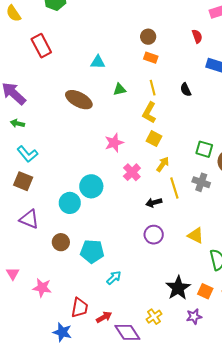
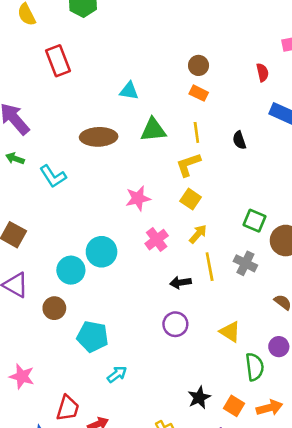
green triangle: (120, 89) -> (153, 130), size x1.5
brown ellipse: (79, 100) -> (99, 137), turned -36
yellow L-shape: (149, 113) -> (188, 165), turned 35
cyan L-shape: (27, 154) -> (53, 176), moved
brown circle: (61, 242) -> (54, 308), moved
black star: (178, 288) -> (199, 397), size x0.7

